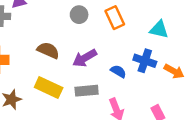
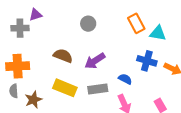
orange rectangle: (115, 18) -> (136, 23), moved
blue semicircle: (118, 71) -> (125, 79), moved

